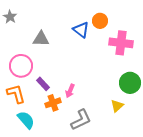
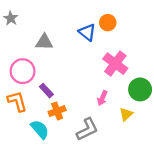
pink cross: (121, 43) -> (115, 64), moved, turned 30
pink arrow: (70, 91) -> (102, 98), moved
cyan semicircle: (26, 120) -> (40, 129), moved

